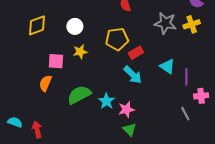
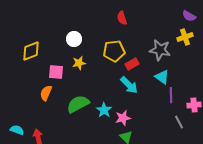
gray star: (165, 23) -> (160, 50), moved
yellow diamond: (37, 25) -> (31, 51), moved
purple line: (186, 77) -> (171, 95), moved

